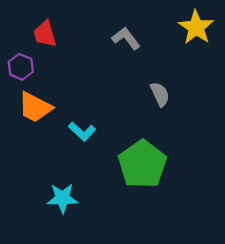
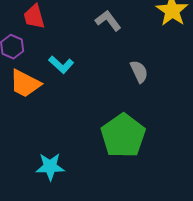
cyan L-shape: (82, 131) -> (61, 65), moved

